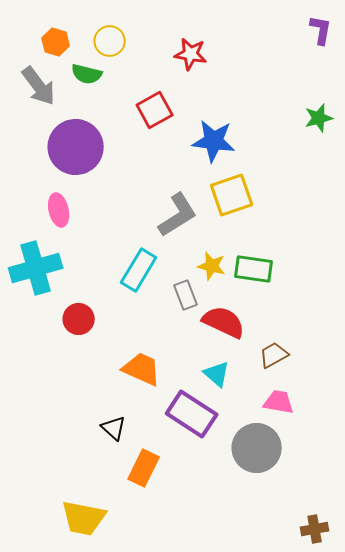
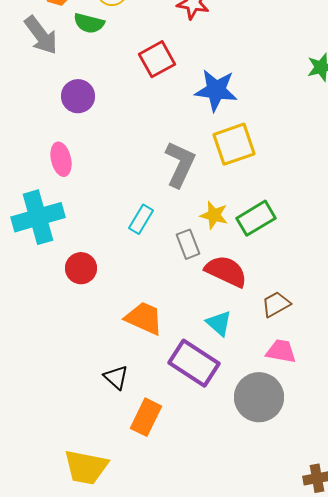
purple circle: (76, 147) -> (78, 96), size x0.6
gray L-shape: (178, 215) -> (180, 164), turned -33
green rectangle: (254, 269) -> (256, 218), turned -39
cyan rectangle: (139, 270) -> (141, 219), size x0.7

